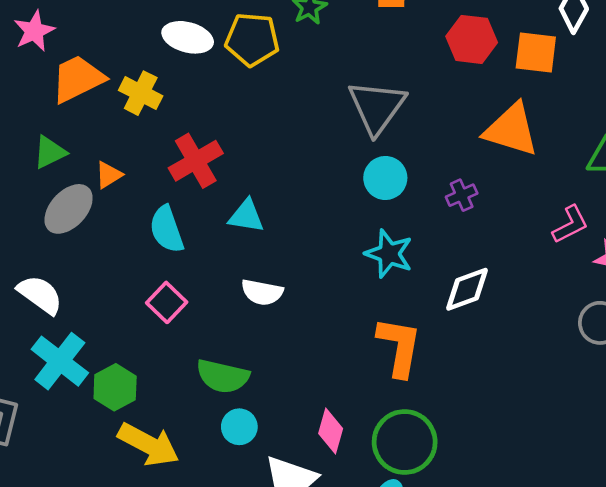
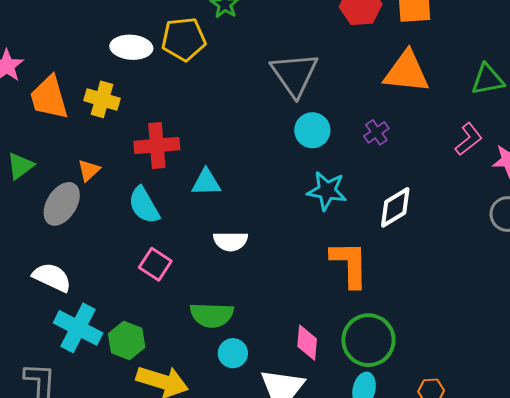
orange trapezoid: (78, 79) -> (49, 98), turned -69
green triangle: (50, 152) -> (20, 166), moved
red cross: (196, 161) -> (157, 145), turned 36

